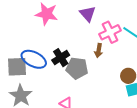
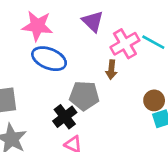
black cross: (61, 58) -> (65, 117), moved
blue ellipse: (34, 59) -> (49, 59), moved

